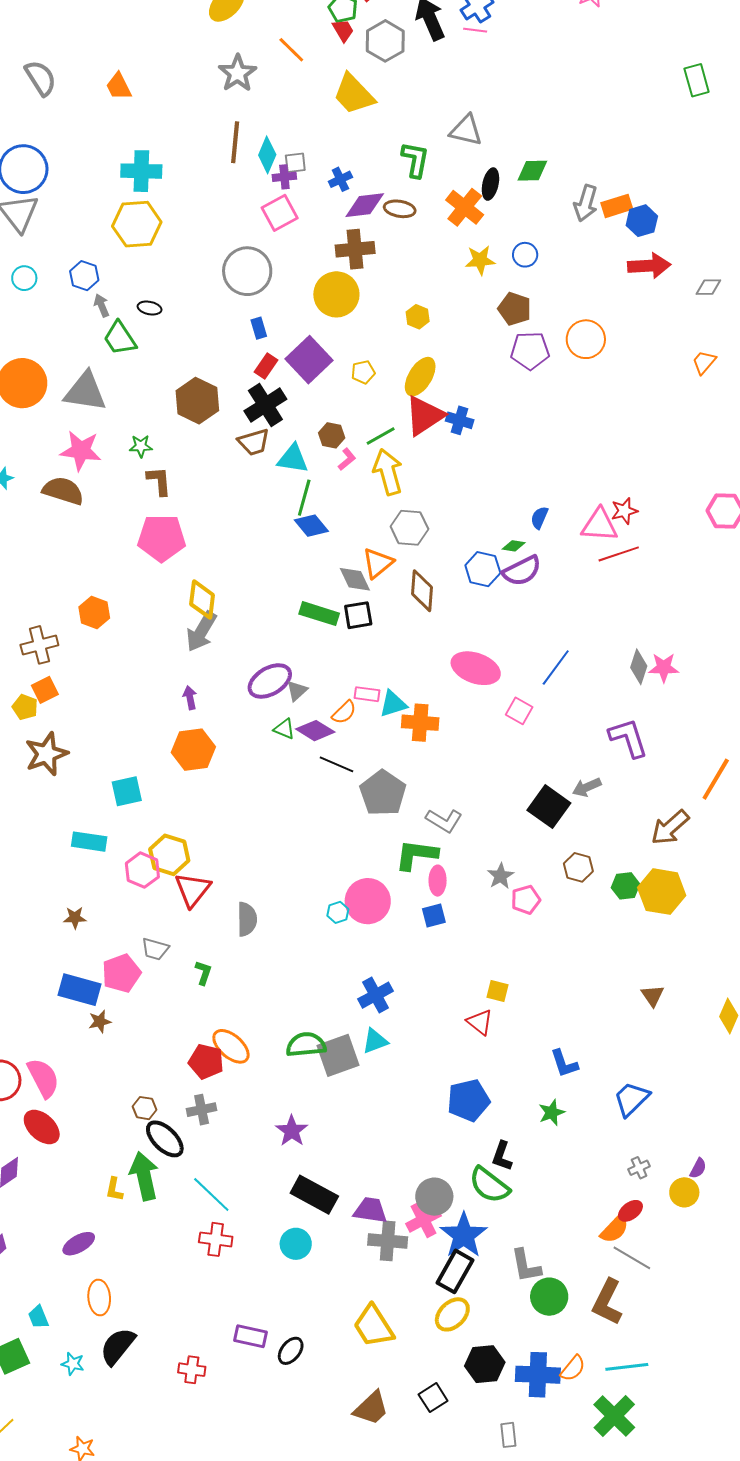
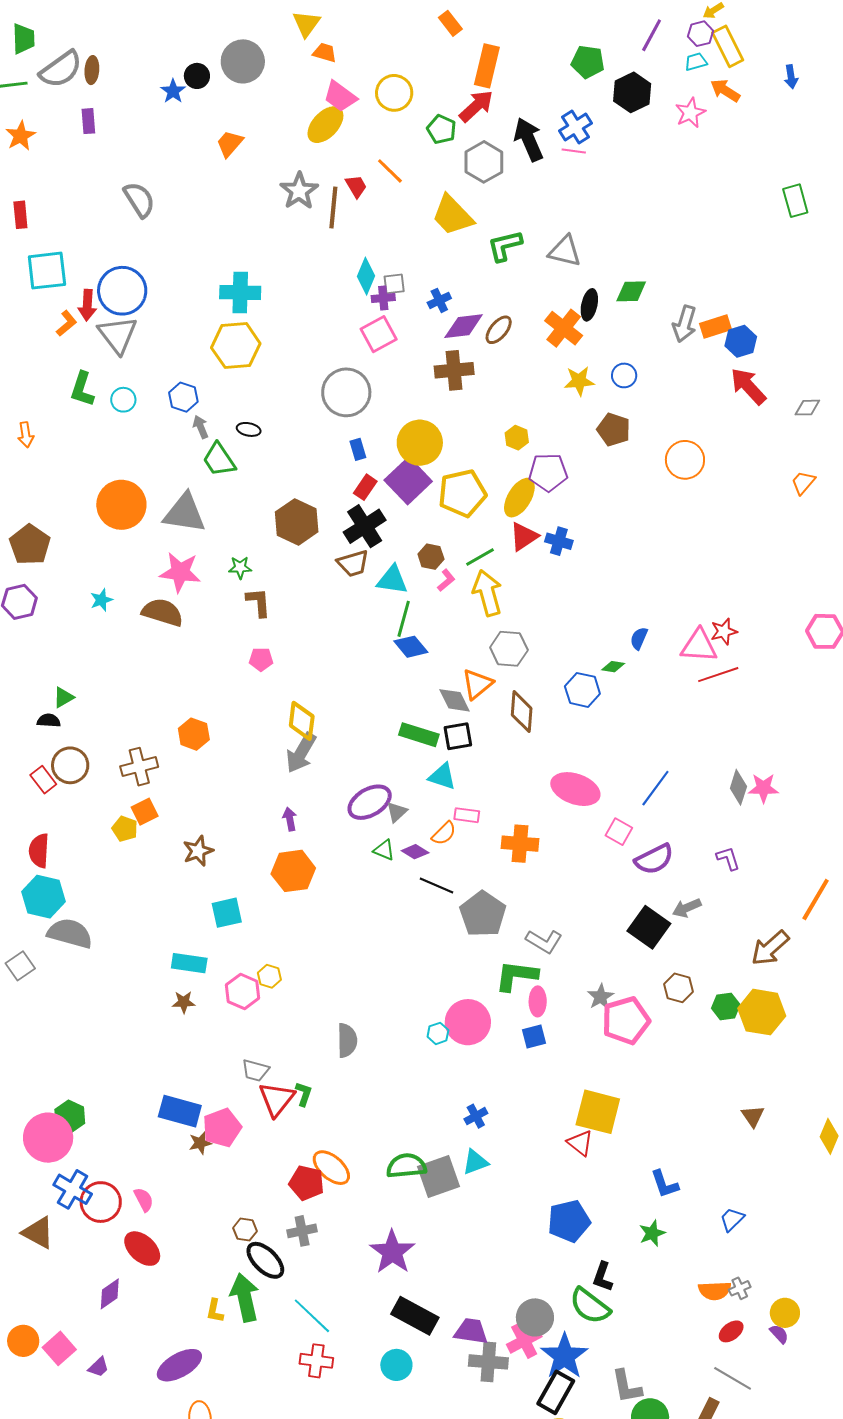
red trapezoid: (343, 30) -> (356, 186), moved
gray star: (237, 73) -> (299, 191), moved
orange trapezoid: (119, 86) -> (230, 144), moved, turned 68
brown line: (235, 142) -> (333, 208), moved
green L-shape: (415, 160) -> (505, 246), moved, turned -114
brown ellipse: (400, 209) -> (499, 330), turned -60
red arrow: (649, 266) -> (748, 386), turned -129
yellow circle: (336, 294) -> (420, 443), moved
purple pentagon: (530, 351) -> (548, 472), moved
yellow pentagon: (363, 372) -> (462, 493), size x2.0
red triangle: (424, 416) -> (524, 537), size x0.7
pink pentagon: (162, 538) -> (261, 659), size x0.5
purple semicircle: (522, 571) -> (654, 859), moved
cyan triangle: (393, 704) -> (442, 776), moved, turned 36
purple diamond: (315, 731) -> (415, 852), size x0.7
purple L-shape: (628, 738) -> (728, 858), size x0.6
brown star: (46, 754) -> (198, 851), moved, size x0.7
yellow hexagon: (169, 855) -> (269, 976), size x0.6
red triangle: (193, 890) -> (277, 1099), moved
pink pentagon: (526, 900) -> (626, 1021), size x1.6
brown star: (75, 918) -> (184, 1002), moved
pink pentagon: (121, 973) -> (222, 1128), moved
yellow square: (498, 991) -> (598, 1112), size x2.0
blue cross: (376, 995) -> (476, 1116), size x0.7
pink semicircle: (43, 1078) -> (144, 1200), size x0.6
blue trapezoid: (631, 1099) -> (732, 1219), size x0.7
purple star: (292, 1131) -> (392, 1252), size x1.4
purple semicircle: (698, 1168) -> (779, 1334), moved, turned -70
orange semicircle: (615, 1229) -> (715, 1291), moved, turned 44
purple ellipse: (79, 1244) -> (179, 1365), size x1.4

